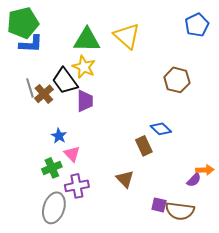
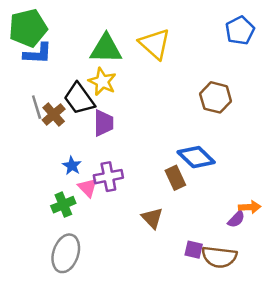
blue diamond: (161, 129) -> (196, 157), size x1.4
purple cross: (77, 186) -> (108, 177), moved

